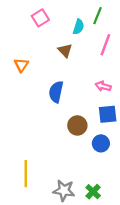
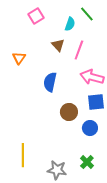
green line: (98, 16) -> (87, 14), turned -63
pink line: (105, 45) -> (79, 50), moved
pink arrow: (103, 86) -> (92, 77), size x1.6
green cross: (93, 192) -> (87, 162), moved

